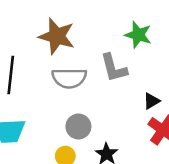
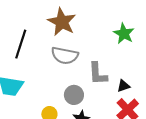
gray L-shape: (114, 68) -> (98, 74), moved
gray circle: (78, 127) -> (74, 95), moved

